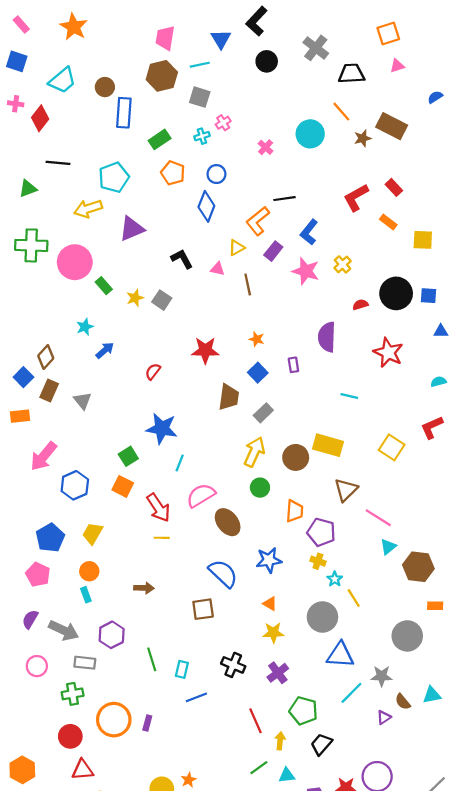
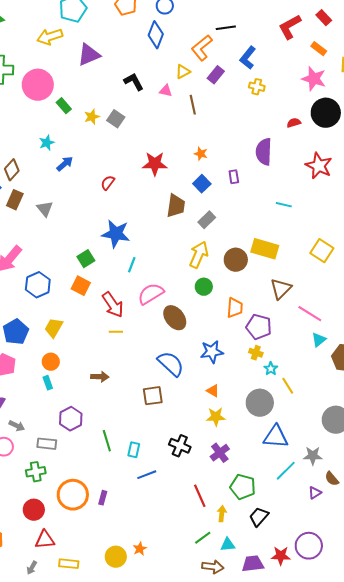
yellow cross: (343, 264) -> (257, 87), moved, turned -35
pink star: (306, 271) -> (314, 79), moved
gray arrow: (64, 630) -> (17, 426), moved, size x0.6

